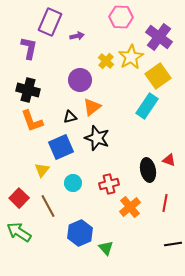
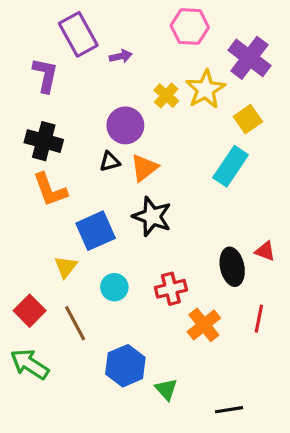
purple rectangle: (50, 22) -> (78, 34), turned -52
yellow square: (158, 76) -> (248, 119), size x0.7
black triangle: (70, 117) -> (110, 162), moved
black line: (173, 244) -> (229, 410), moved

